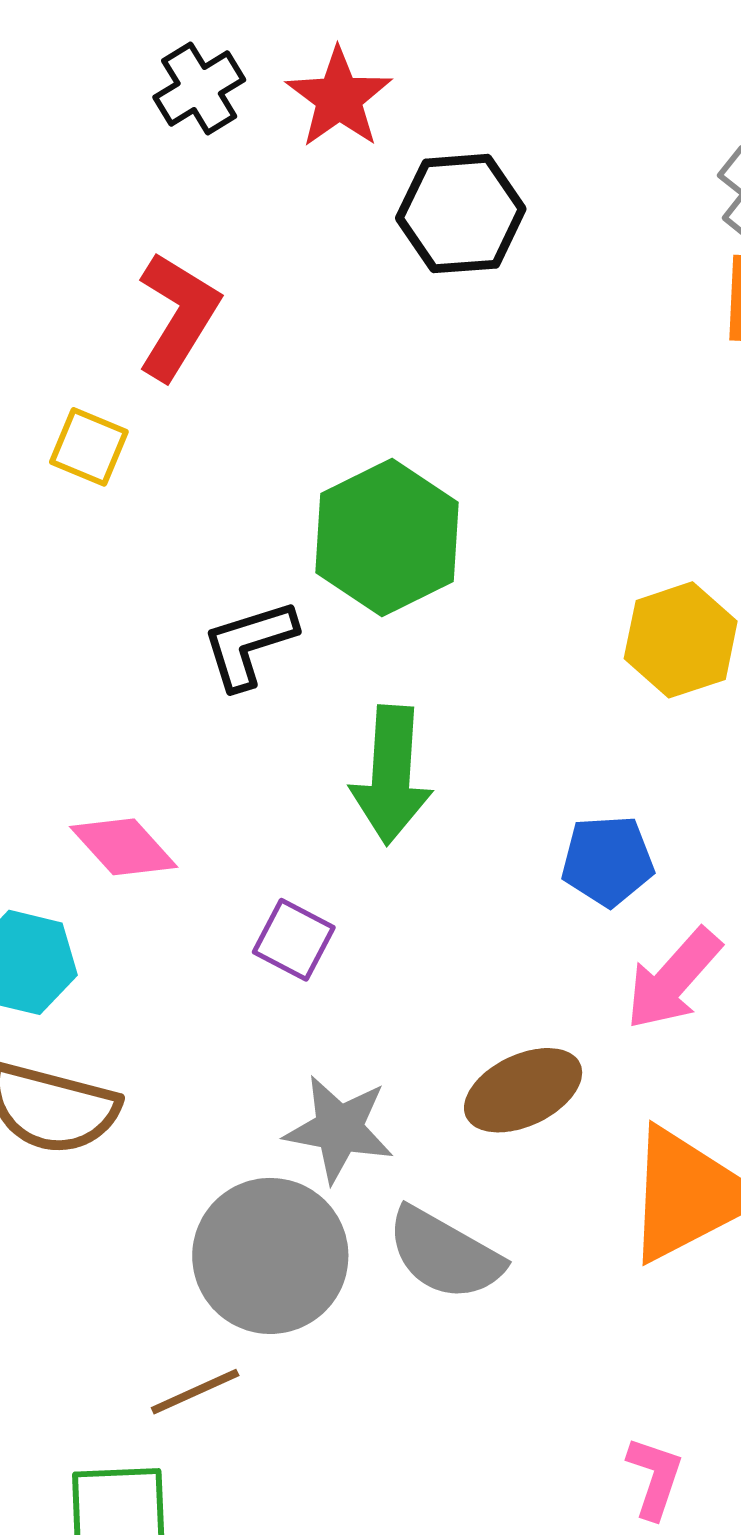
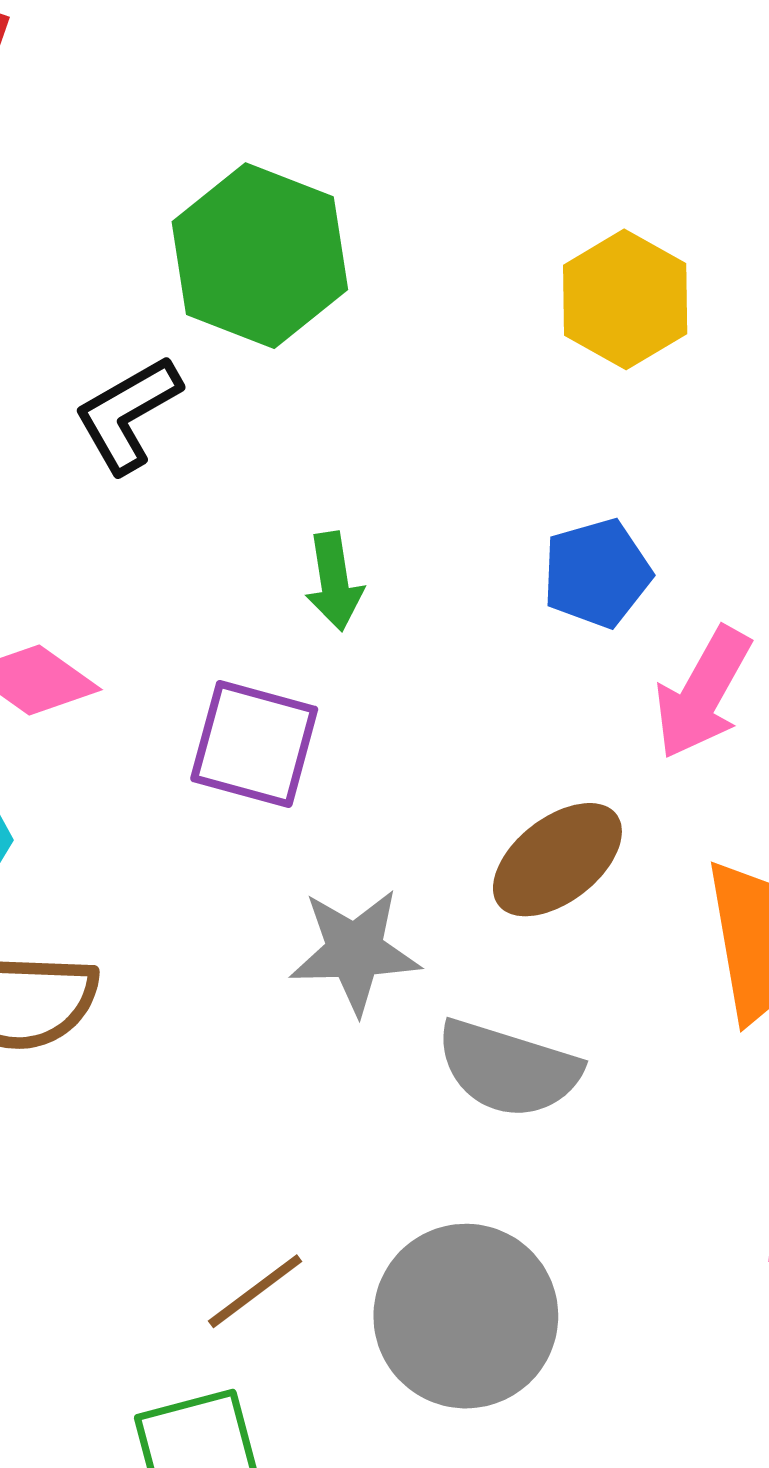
green arrow: (391, 775) -> (334, 581), moved, size x0.6
purple square: (294, 940) -> (254, 744), size x1.4
gray circle: (270, 1256) -> (466, 1316), moved

